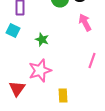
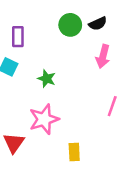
pink arrow: (85, 22) -> (103, 56), turned -138

